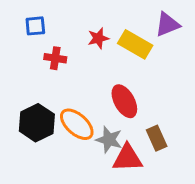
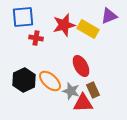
blue square: (35, 26) -> (23, 17), size x1.6
red star: (98, 38) -> (64, 25), size x1.6
brown rectangle: (157, 138) -> (93, 90), moved

